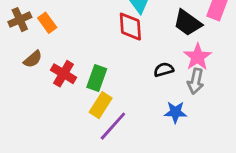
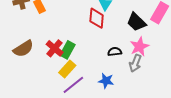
brown semicircle: (33, 59) -> (23, 49), moved, size x1.5
red cross: (64, 74) -> (55, 48), moved
blue star: (175, 112) -> (106, 81), moved

